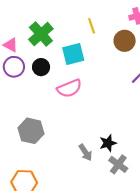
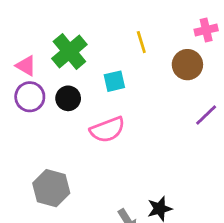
cyan square: (73, 54) -> (114, 81), size x0.7

